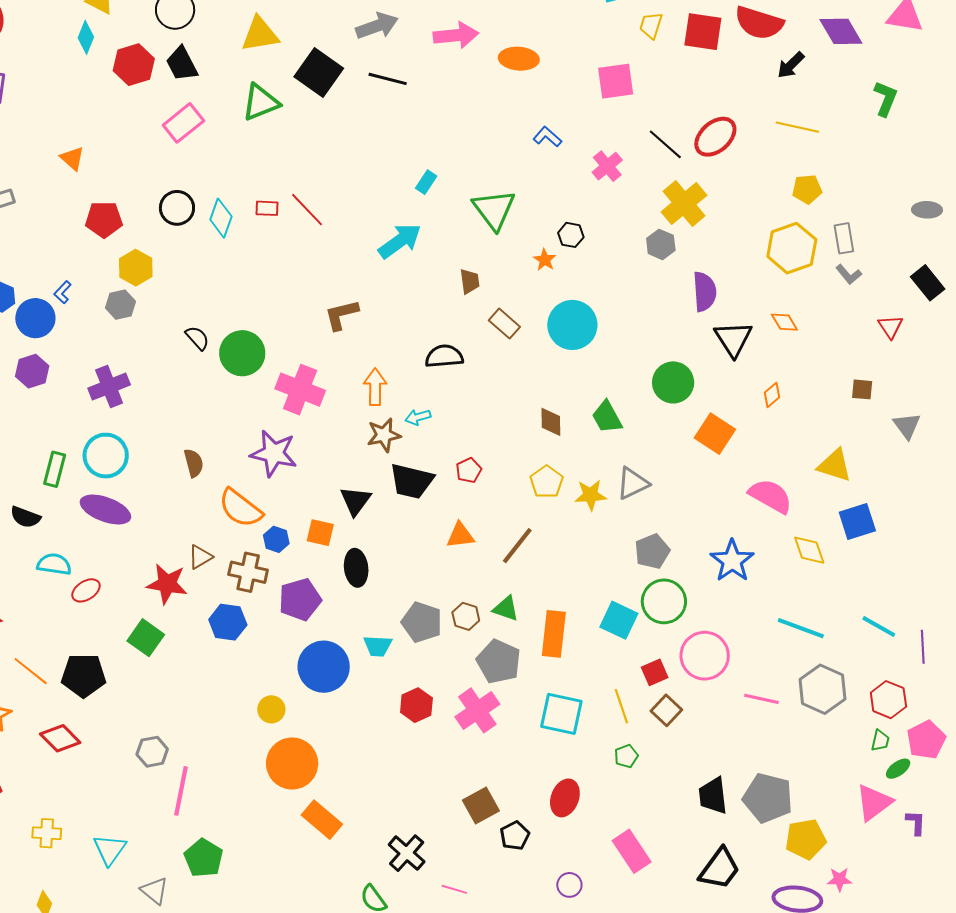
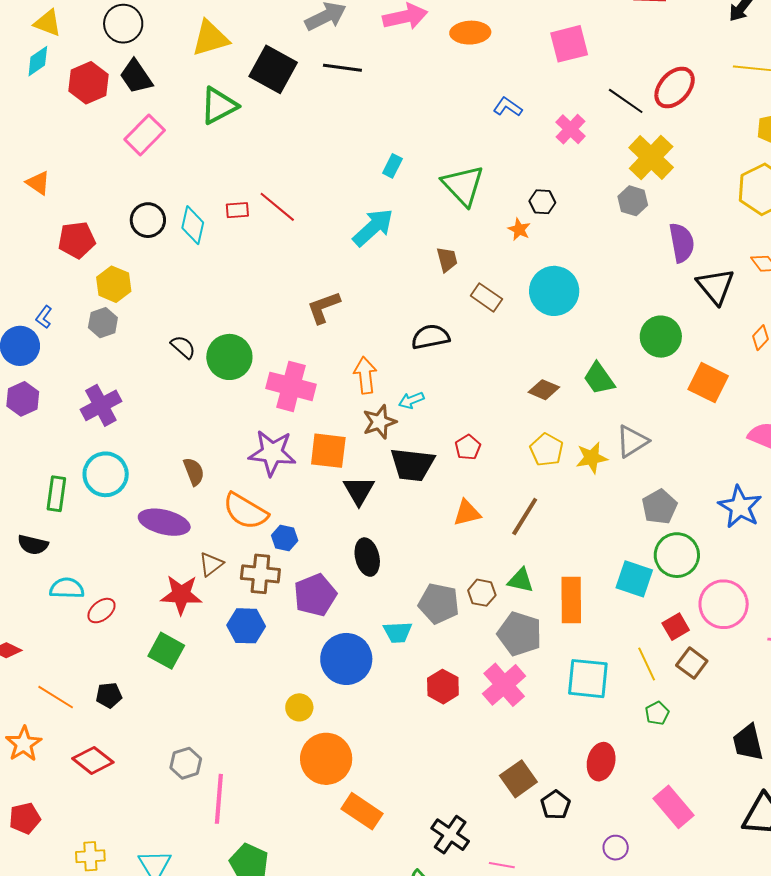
cyan diamond: (86, 37) -> (38, 61), turned 40
brown diamond: (551, 422) -> (544, 390), turned -60
purple ellipse: (105, 509) -> (164, 522), moved
orange square: (320, 533) -> (328, 451), moved, size x1.4
black pentagon: (84, 675) -> (109, 695), size x0.6

